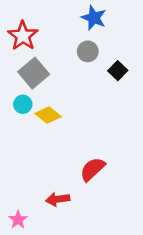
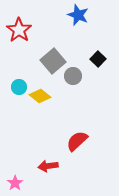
gray circle: (88, 51) -> (73, 76), moved
gray square: (34, 73) -> (53, 61), moved

